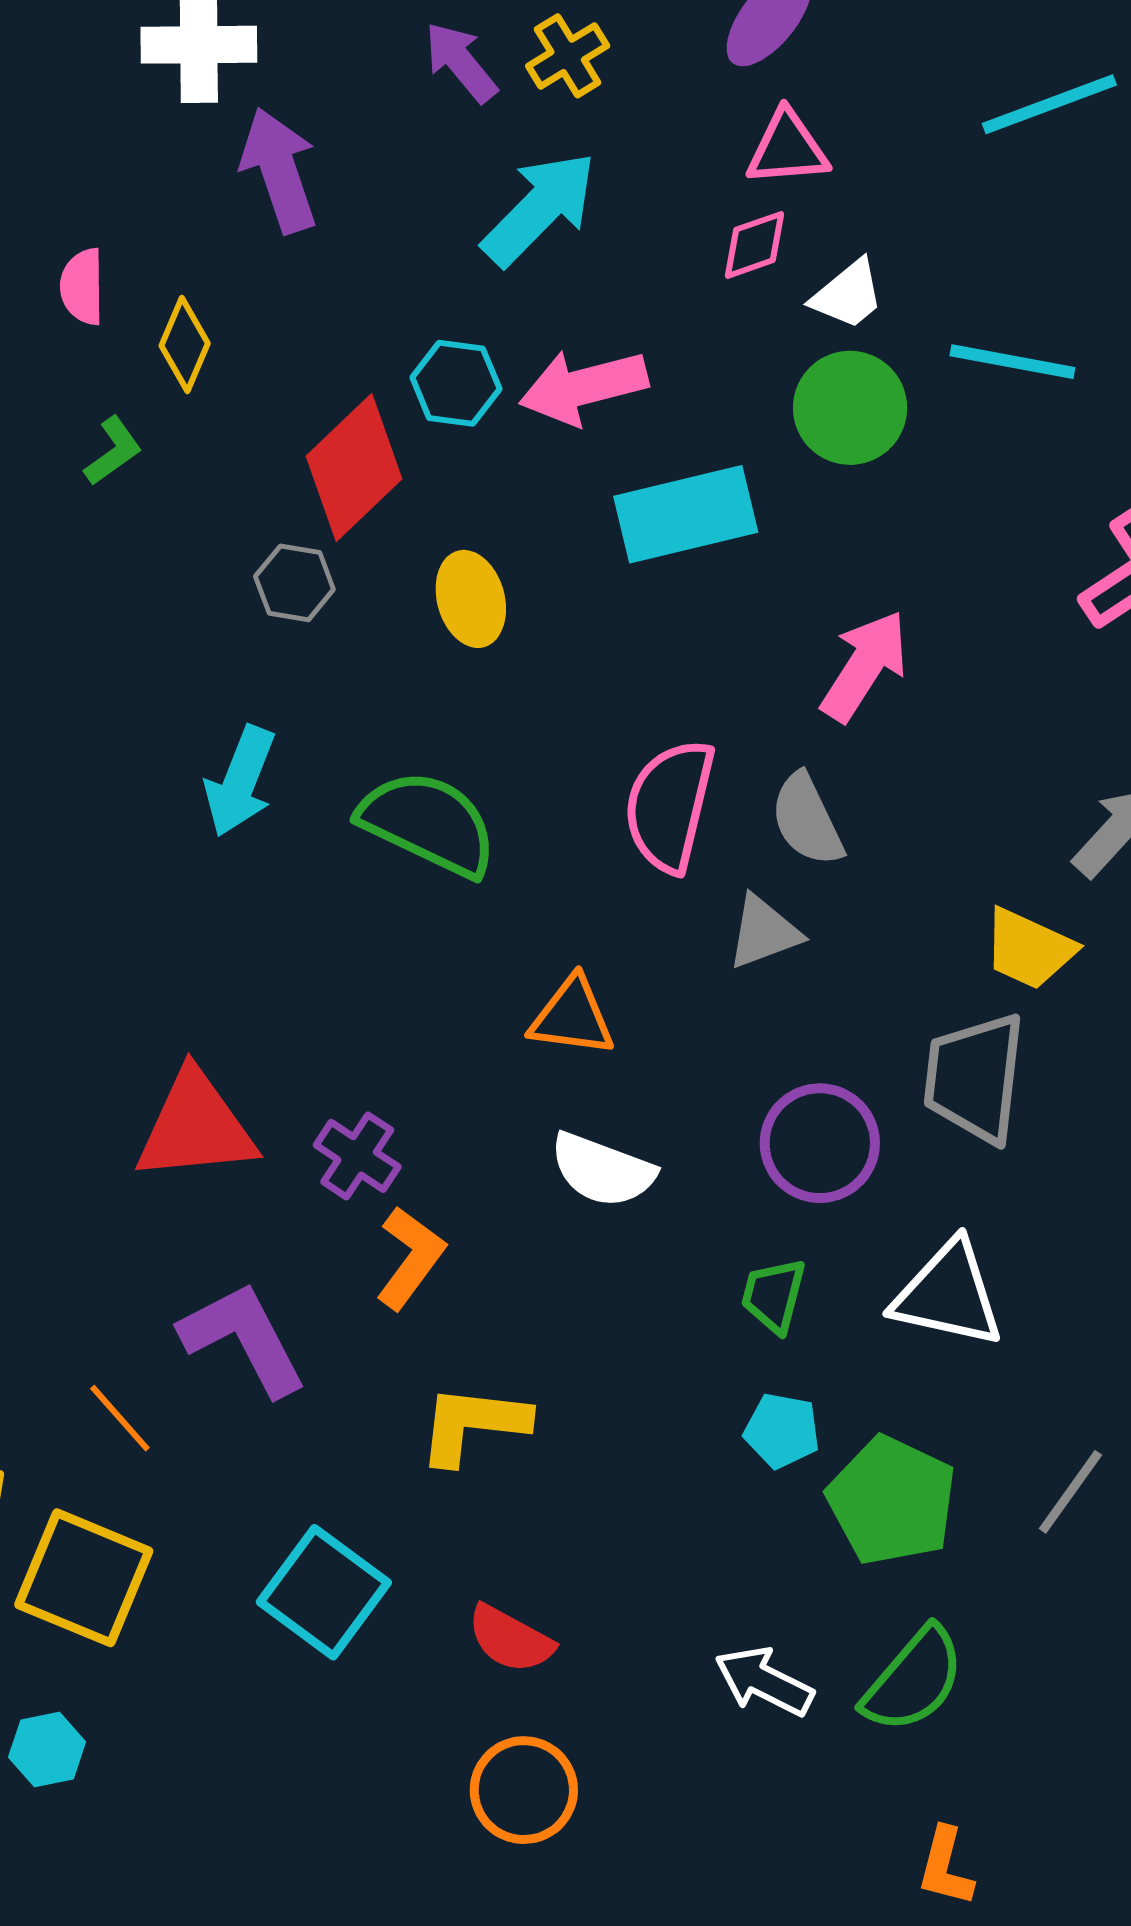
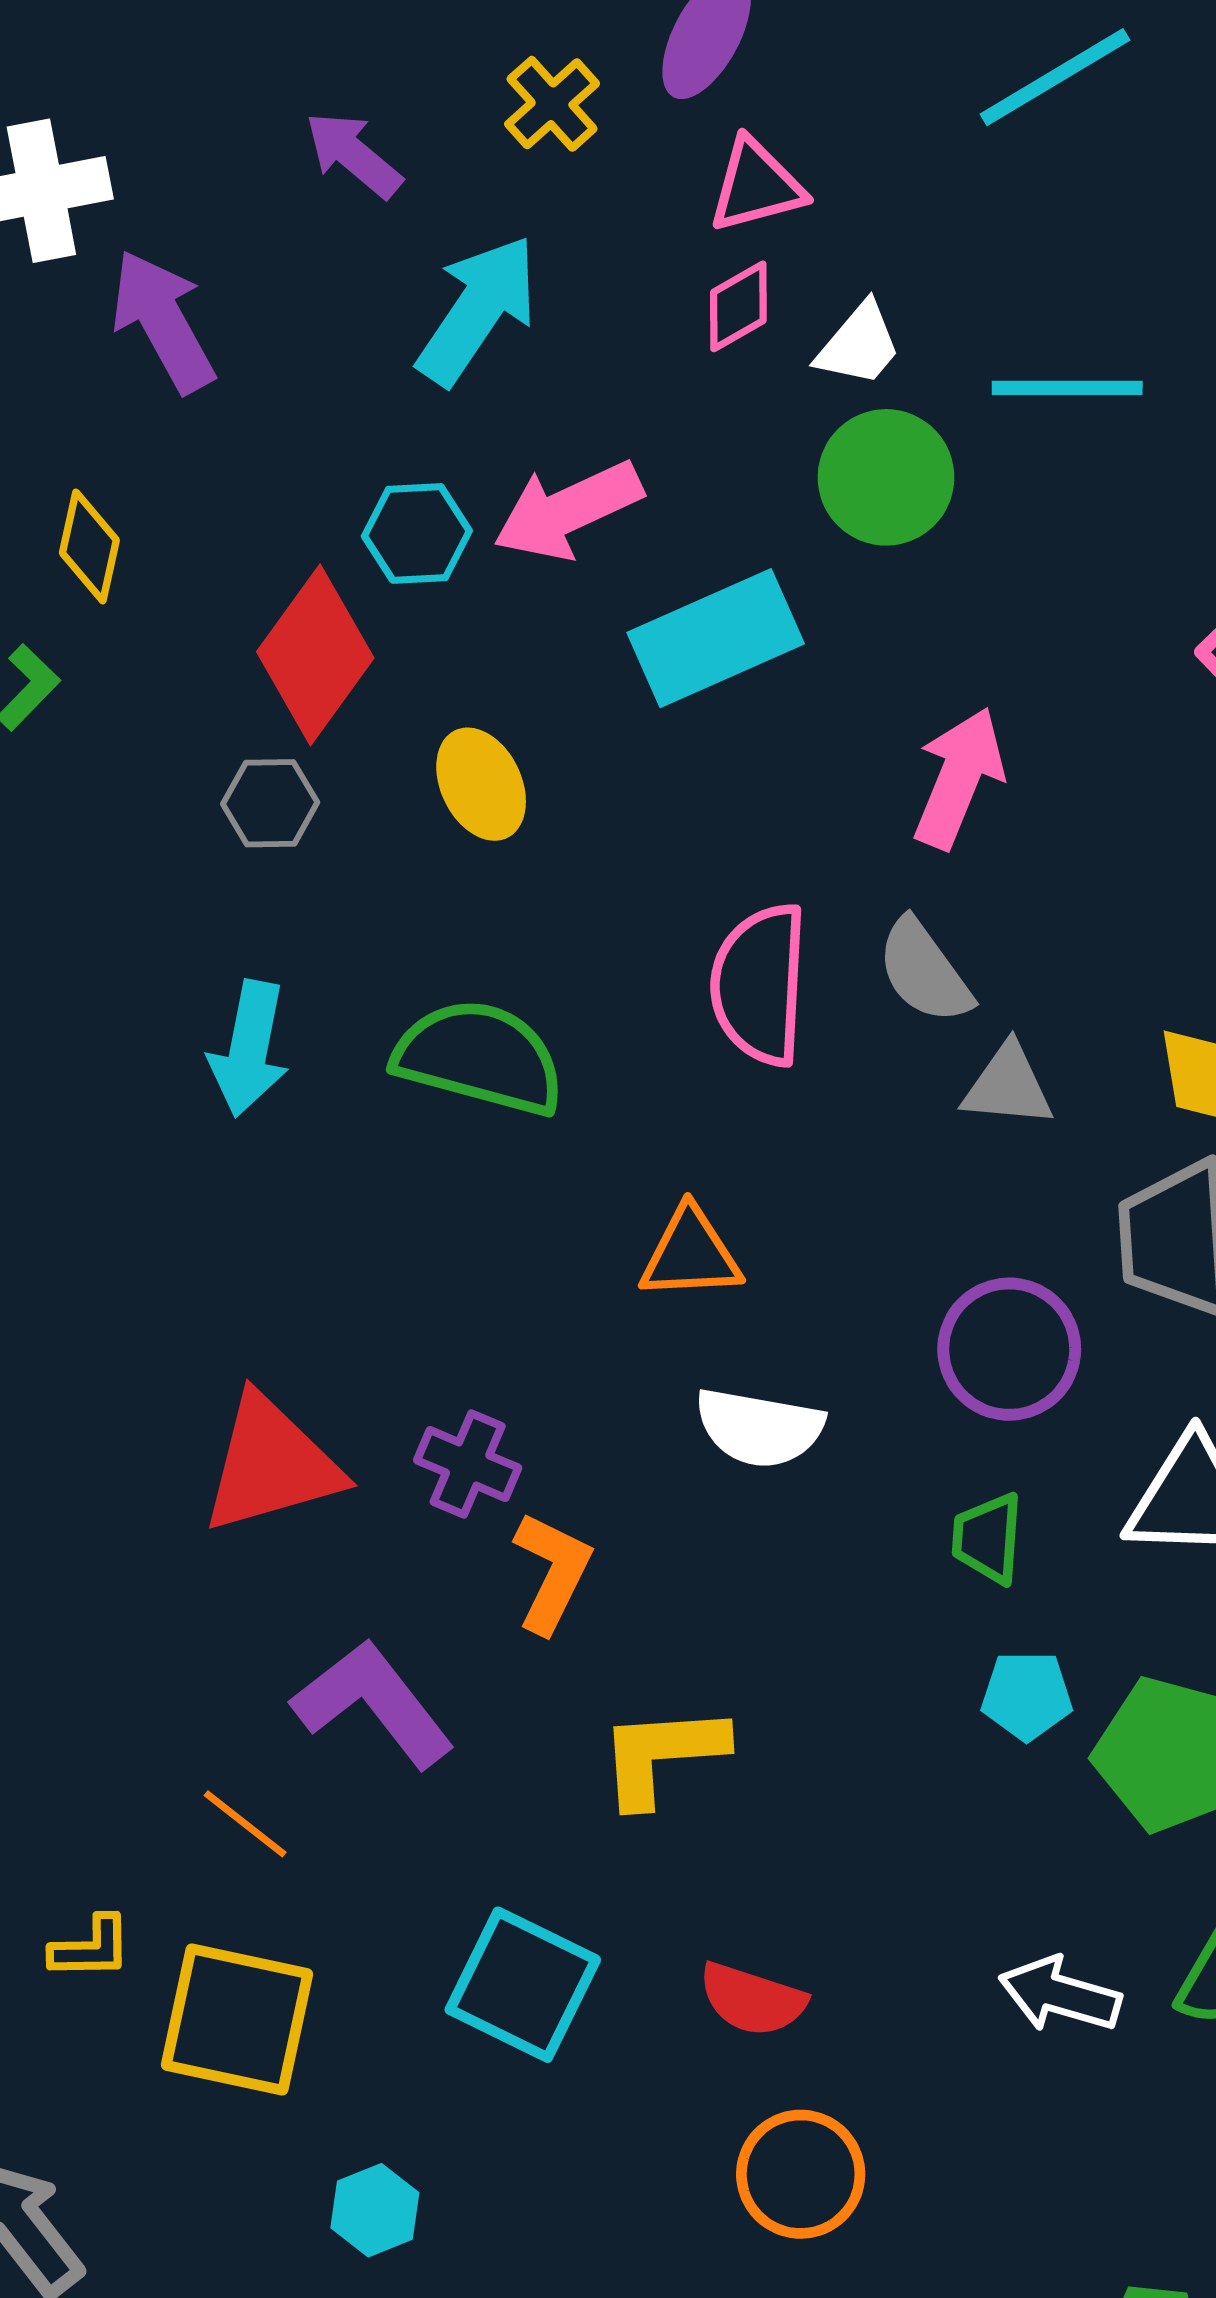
yellow cross: (568, 56) -> (552, 104), moved
gray triangle: (764, 932) -> (1008, 1086), moved, turned 36
cyan hexagon: (47, 1749) -> (375, 2210), moved

